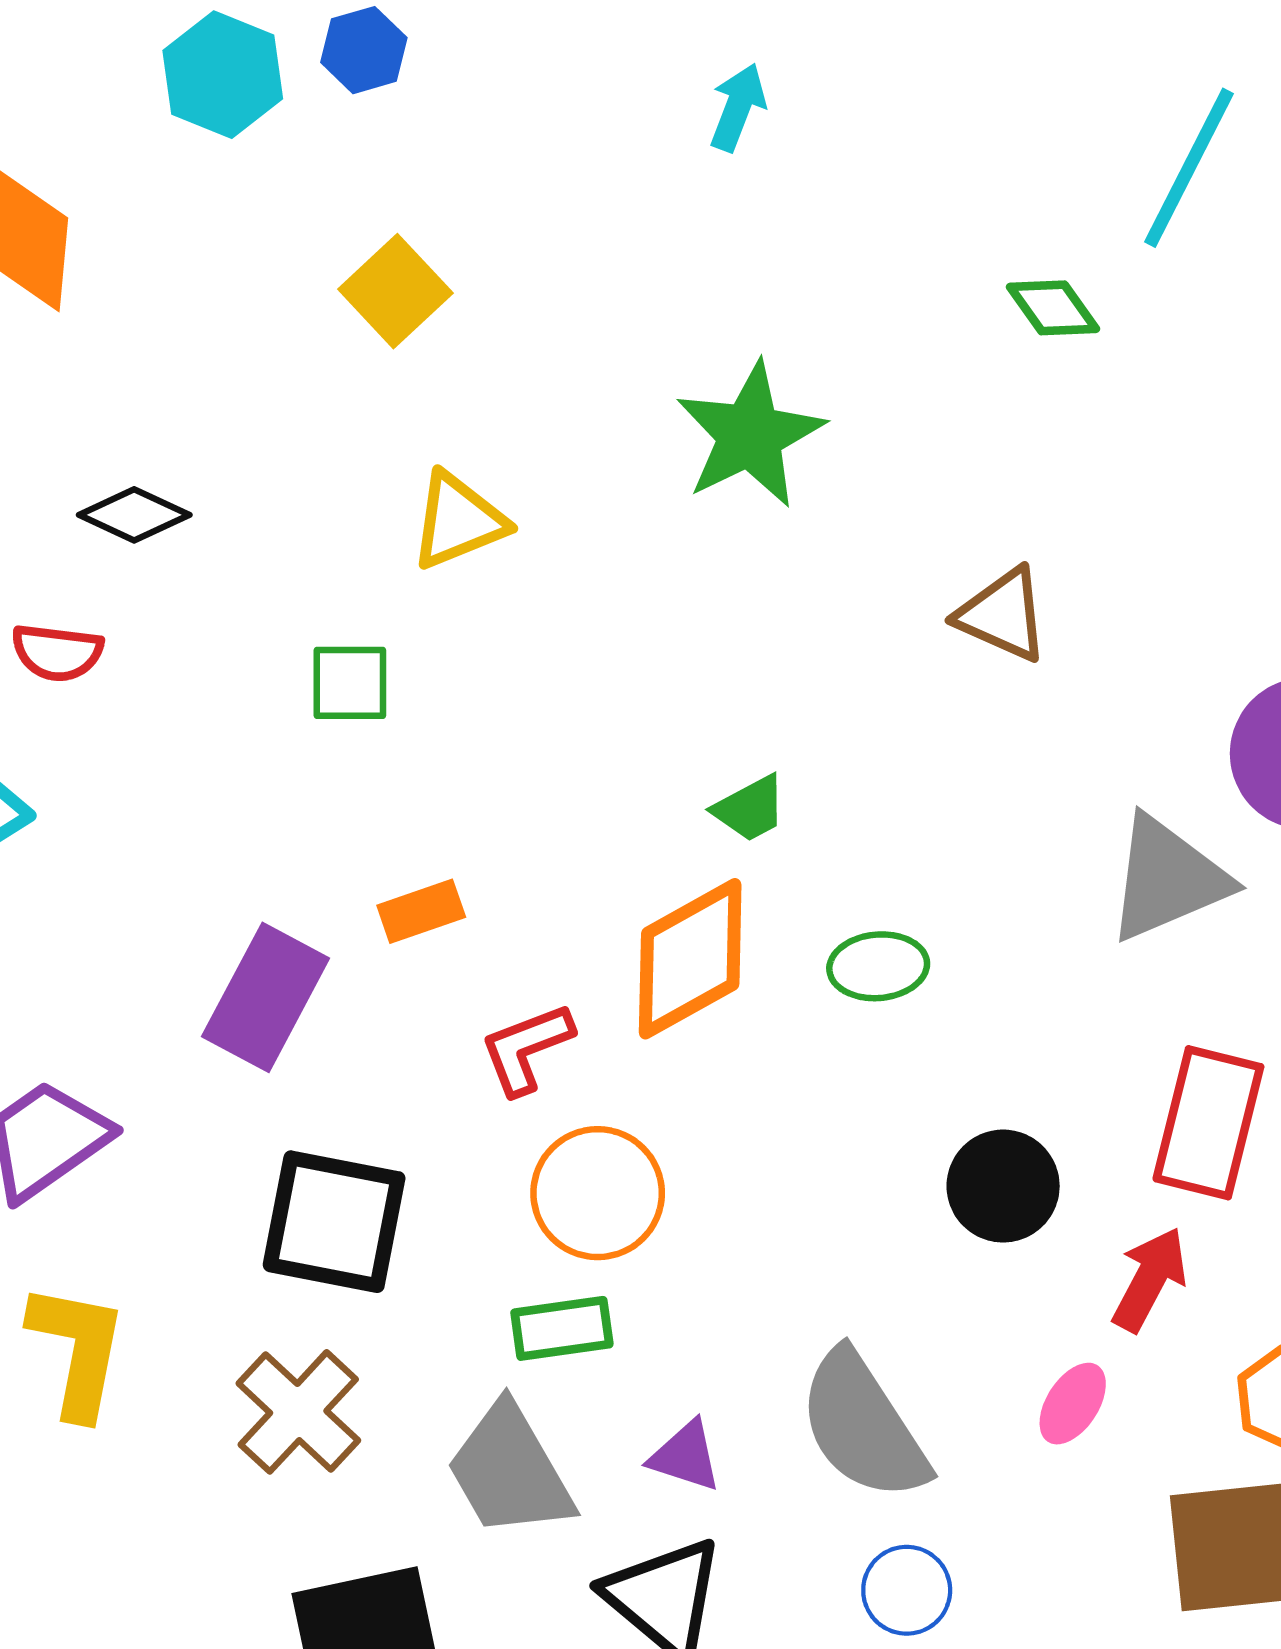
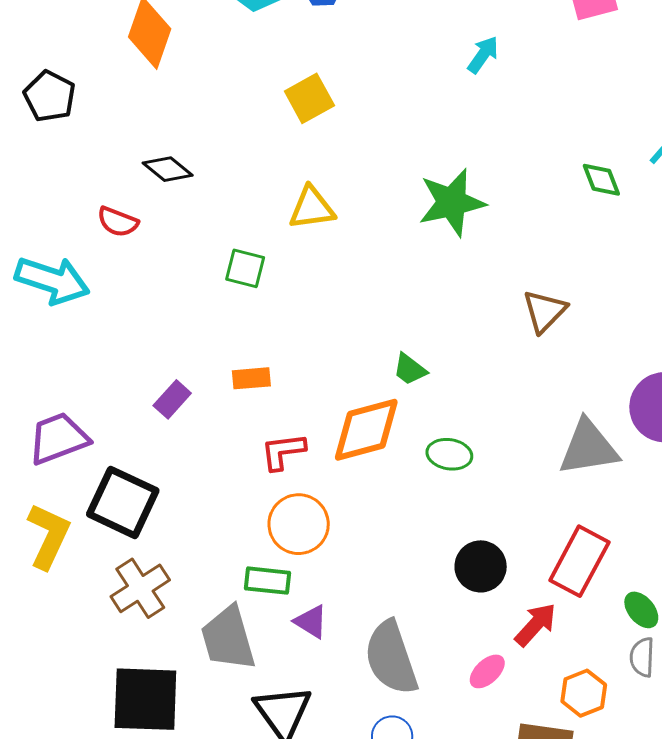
brown triangle: (1003, 615) -> (544, 311), turned 36
green trapezoid: (750, 809) -> (410, 369), turned 51
purple rectangle: (266, 997) -> (172, 399), size x0.6
black square: (334, 1222) -> (123, 502), moved
purple triangle: (685, 1456) -> (311, 622), moved

